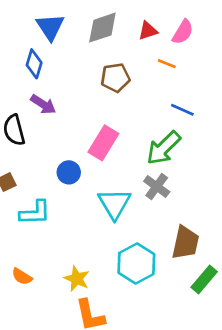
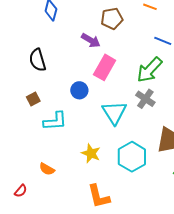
purple arrow: (43, 104) -> (91, 40), moved
yellow star: (77, 279) -> (91, 153), moved

